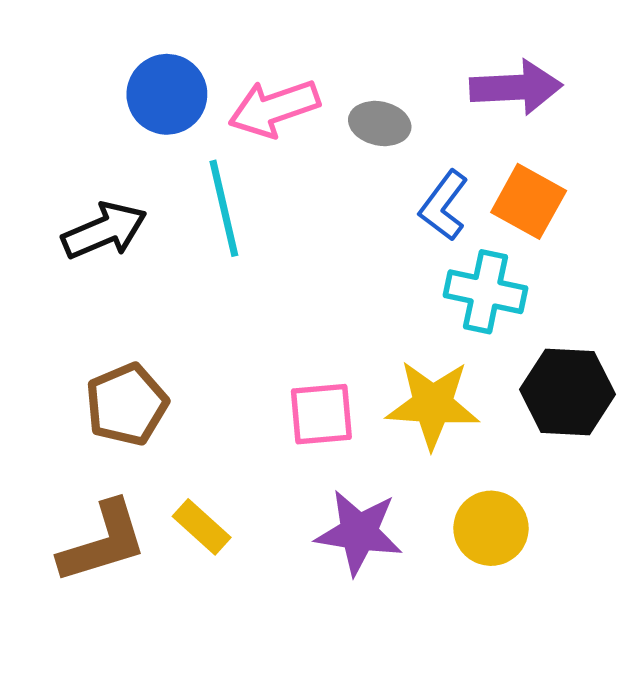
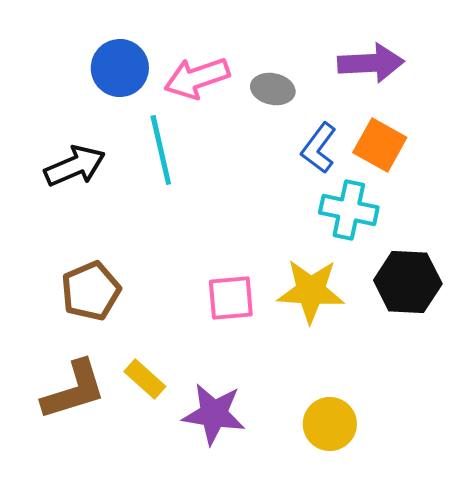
yellow circle: (491, 528) -> (330, 424), moved
purple star: (359, 532) -> (214, 414), moved

